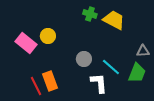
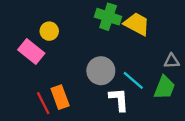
green cross: (90, 14) -> (108, 17), size x1.5
yellow circle: (48, 36) -> (49, 31), moved
gray circle: (84, 59) -> (101, 71), size x1.5

